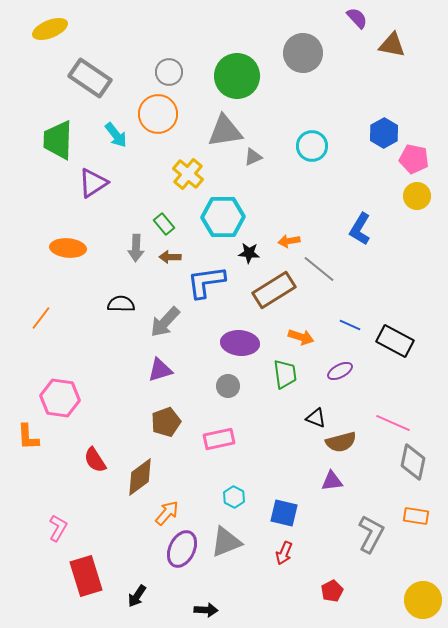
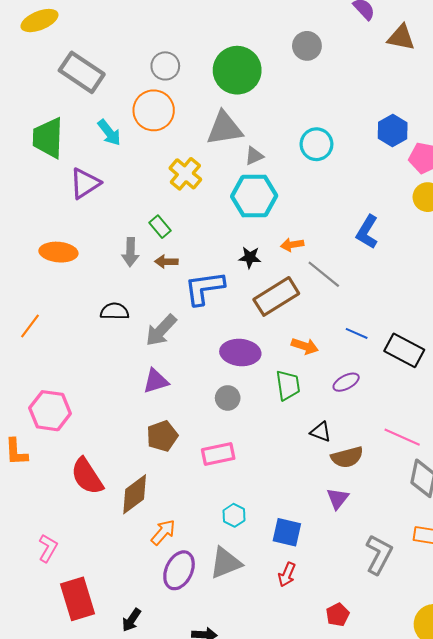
gray circle: (303, 53) -> (307, 46), size x0.7
cyan hexagon: (223, 217) -> (254, 196), moved
red semicircle: (95, 460) -> (87, 476), size x1.4
purple triangle: (332, 481) -> (338, 498), turned -45

